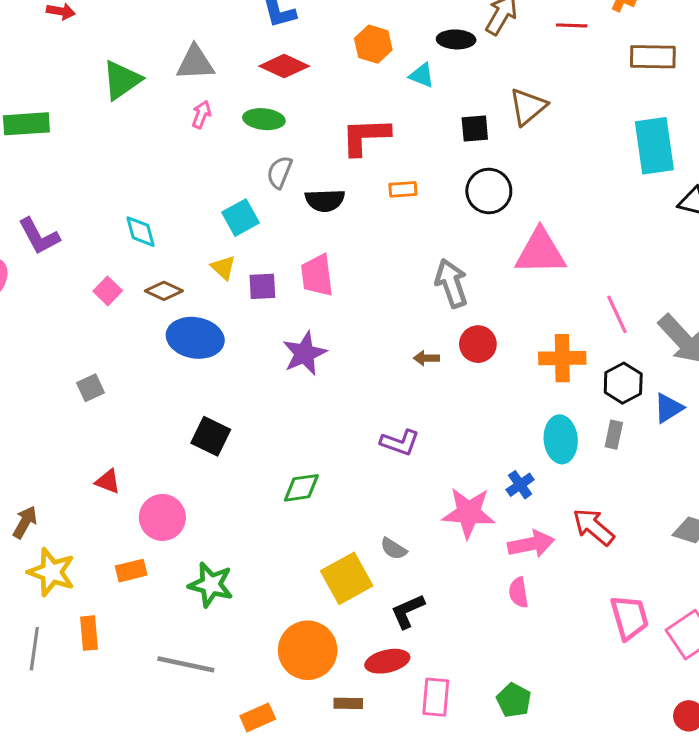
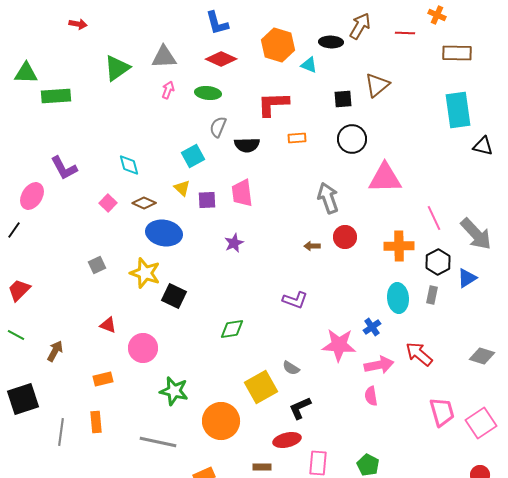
orange hexagon: (373, 44) -> (278, 45), size x1.4
purple star: (305, 353) -> (234, 243), size x0.7
orange rectangle: (131, 571) -> (103, 379), moved
yellow star: (51, 572) -> (145, 273), moved
orange circle: (308, 650) -> (221, 421), moved

